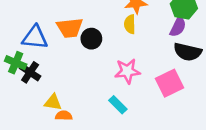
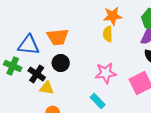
black circle: (91, 39) -> (61, 63), moved
black cross: (30, 72) -> (37, 74), moved
yellow triangle: (53, 102) -> (47, 88), moved

